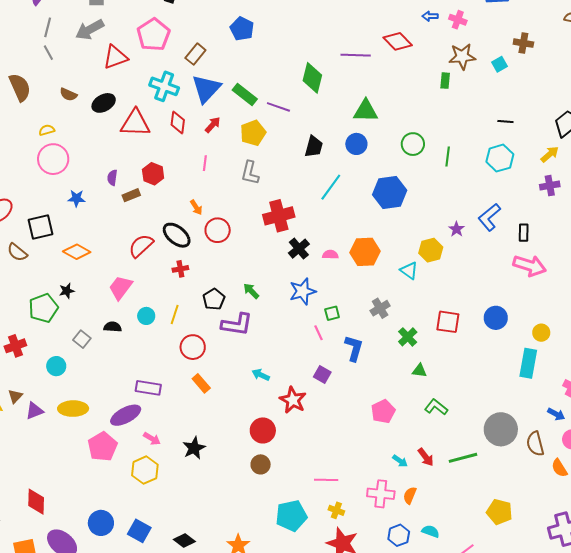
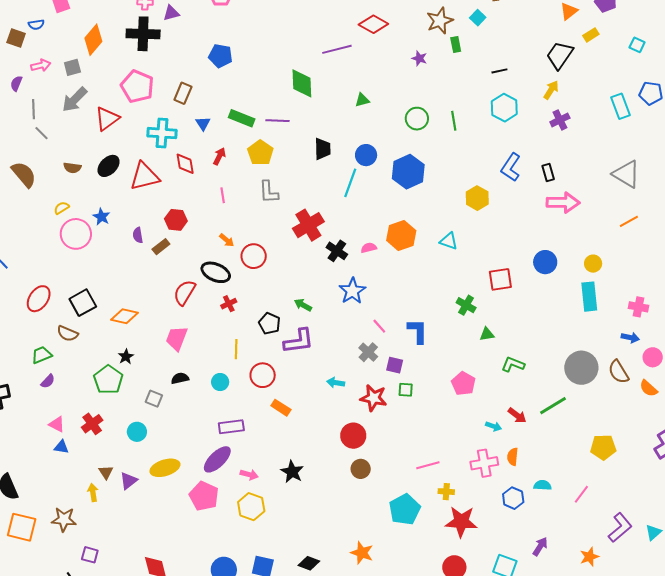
green rectangle: (445, 81) -> (456, 44), moved
blue triangle: (206, 89) -> (203, 123), size x0.5
green triangle: (366, 111) -> (362, 100), size x0.6
blue circle: (356, 144) -> (366, 155), moved
blue star: (76, 198) -> (101, 217), moved, turned -30
purple star: (457, 229) -> (419, 58), moved
yellow hexagon: (431, 250) -> (477, 198), moved
gray cross: (380, 308) -> (368, 352), moved
green square: (332, 313) -> (406, 390), moved, turned 35
cyan circle: (146, 316) -> (220, 382), moved

